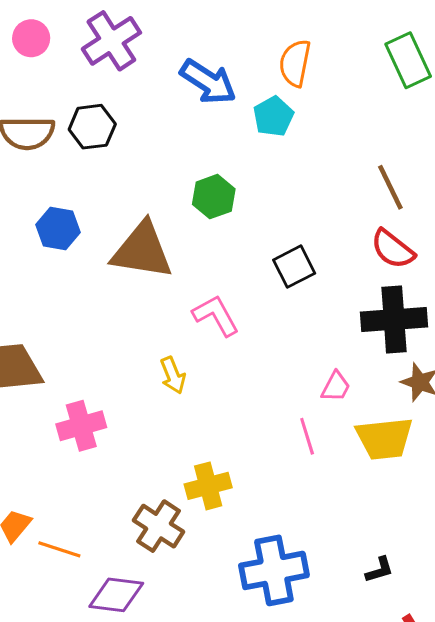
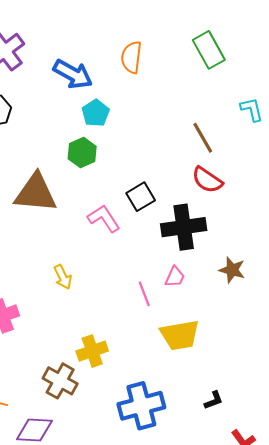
cyan pentagon: (273, 116) -> (96, 113), moved
pink L-shape: (216, 315) -> (104, 218), moved
black cross: (394, 319) -> (184, 227), moved
pink line: (307, 436) -> (144, 294), moved
yellow trapezoid: (384, 439) -> (180, 335), moved

